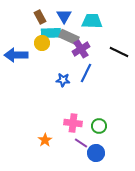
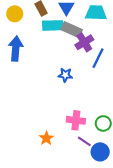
yellow circle: (42, 43) -> (15, 14), moved
blue arrow: (16, 55) -> (16, 49), turned 95
blue line: (86, 73) -> (98, 58), moved

